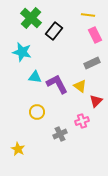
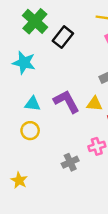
cyan triangle: (35, 77) -> (33, 104), moved
yellow triangle: (80, 86) -> (94, 104), turned -32
yellow circle: (37, 112) -> (30, 131), moved

